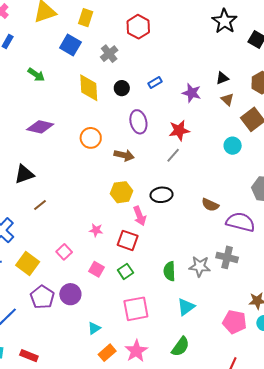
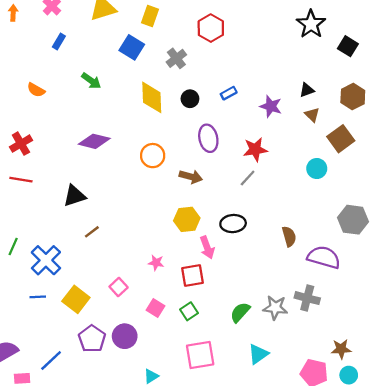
brown semicircle: (210, 205) -> (289, 236), turned -132
red square: (128, 240) -> (192, 276), turned -30
green semicircle: (169, 271) -> (240, 312), turned 42

